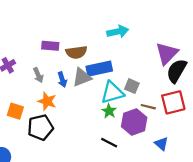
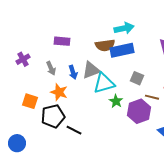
brown semicircle: (76, 52) -> (105, 45), moved
blue rectangle: (99, 69) -> (122, 50), moved
cyan triangle: (112, 93) -> (104, 83), moved
black line: (109, 143) -> (74, 130), moved

